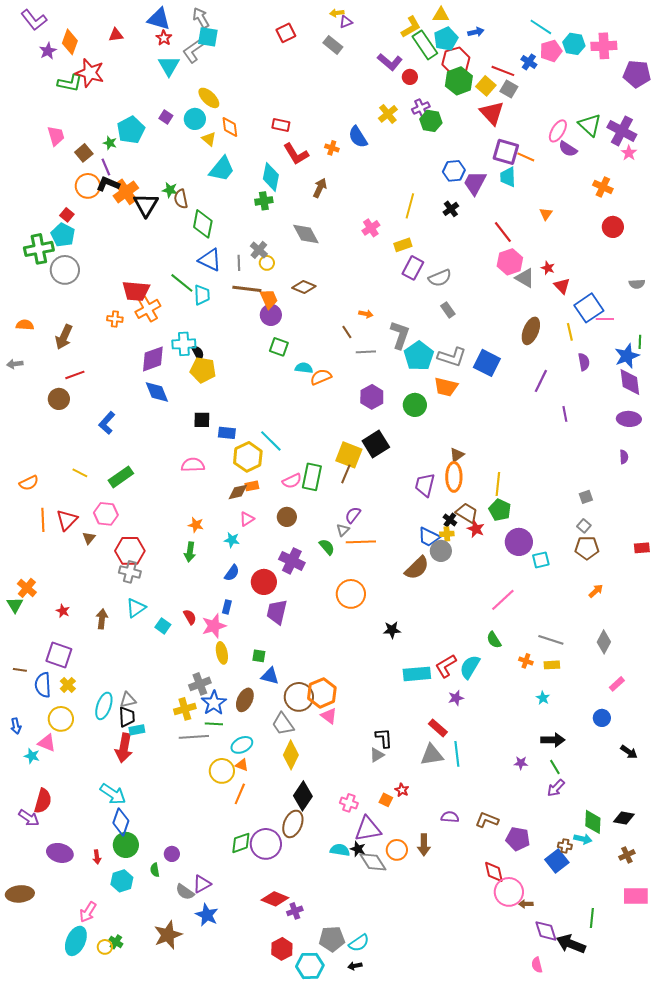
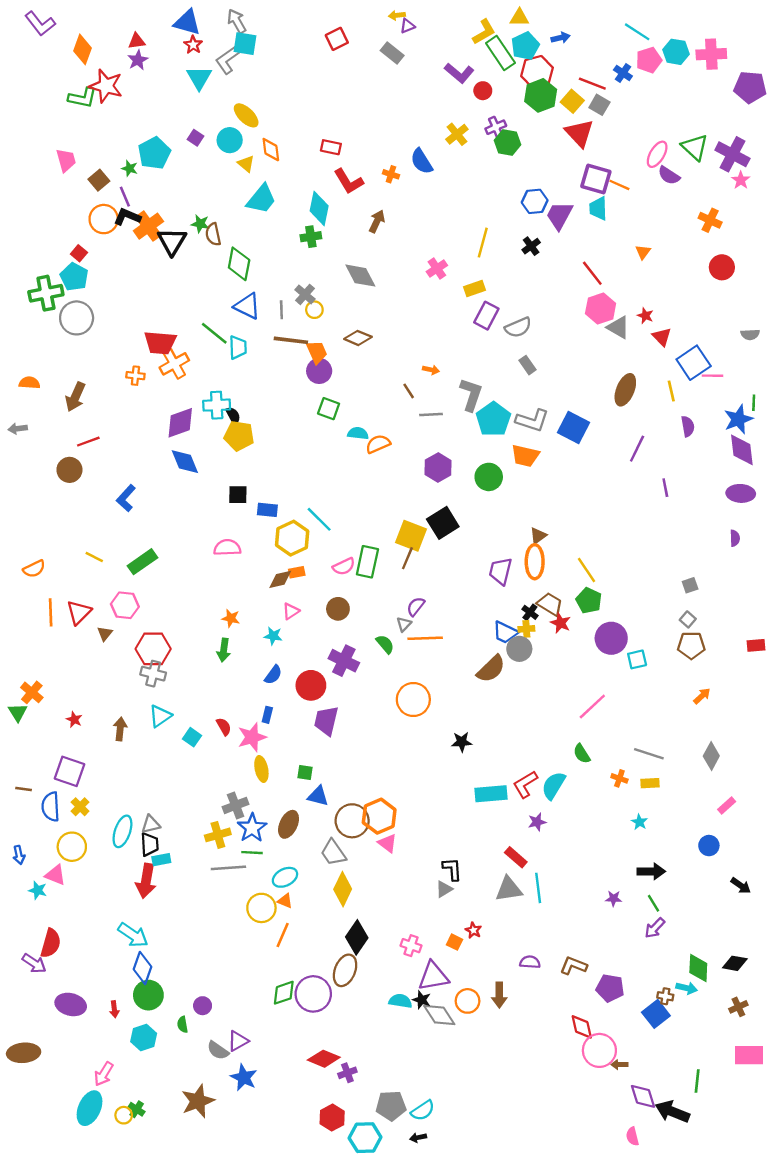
purple star: (48, 51) -> (138, 60), moved
yellow line: (498, 484) -> (586, 570), turned -40

